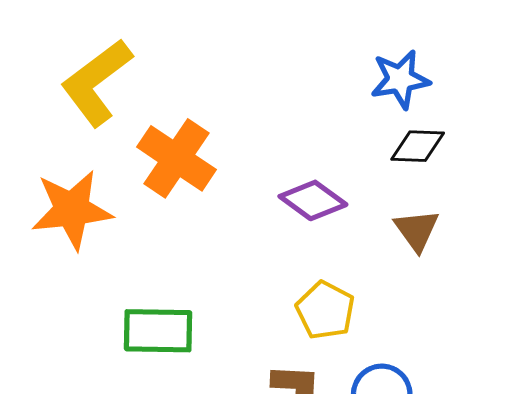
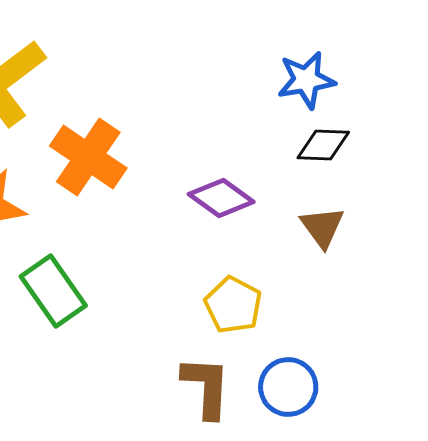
green rectangle: (158, 331) -> (53, 291), moved, turned 54

